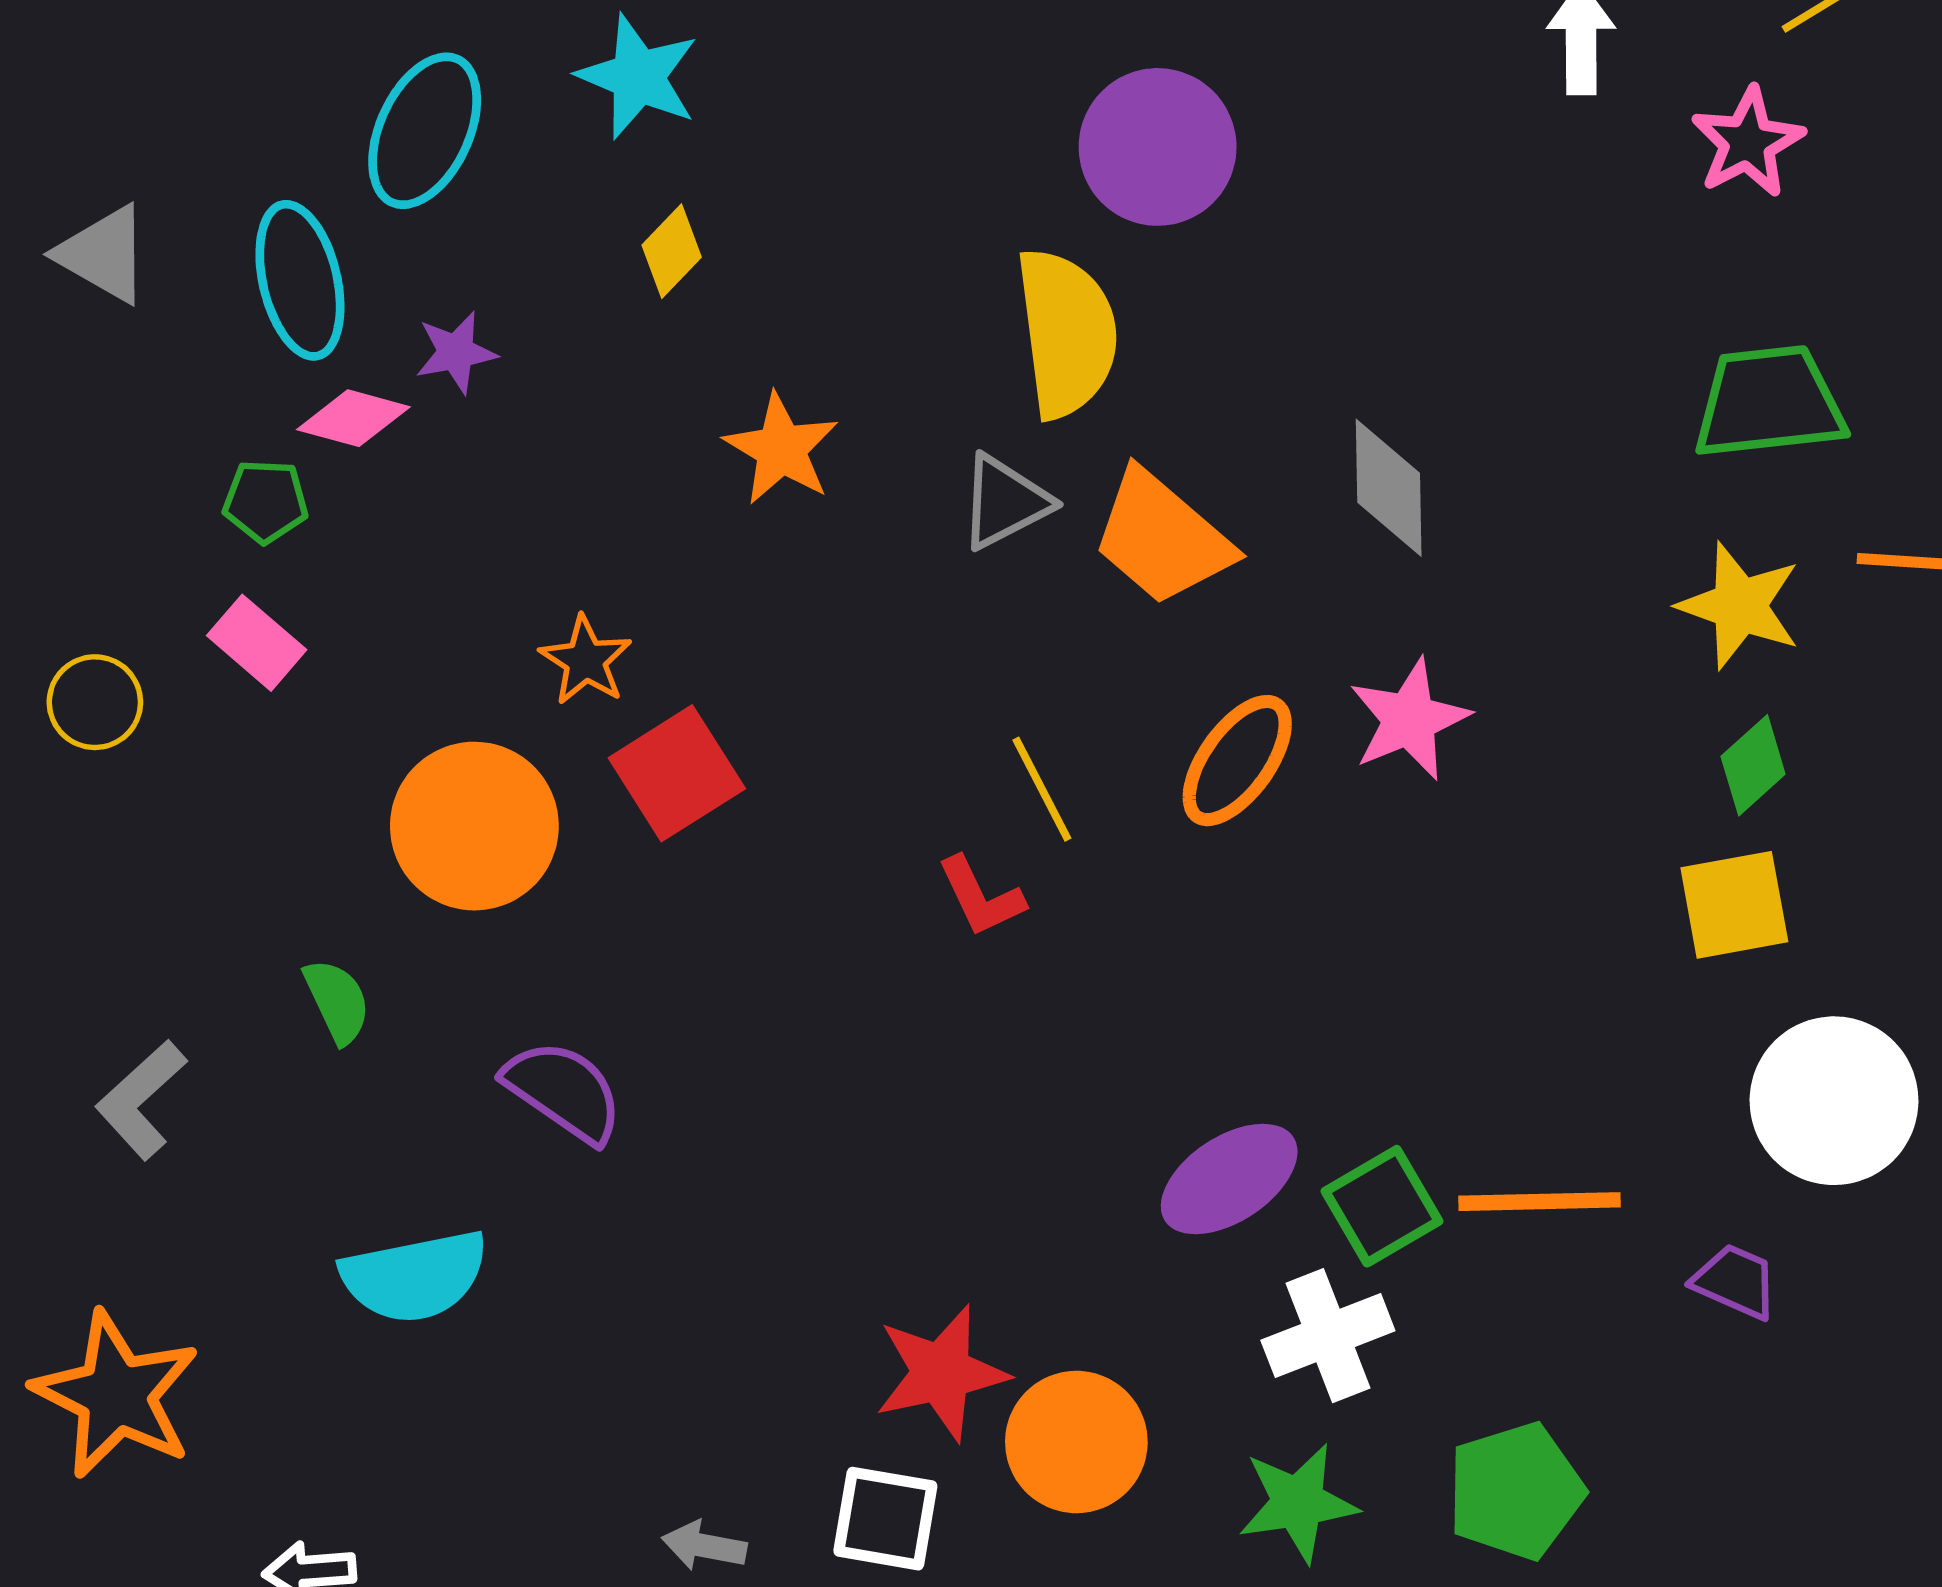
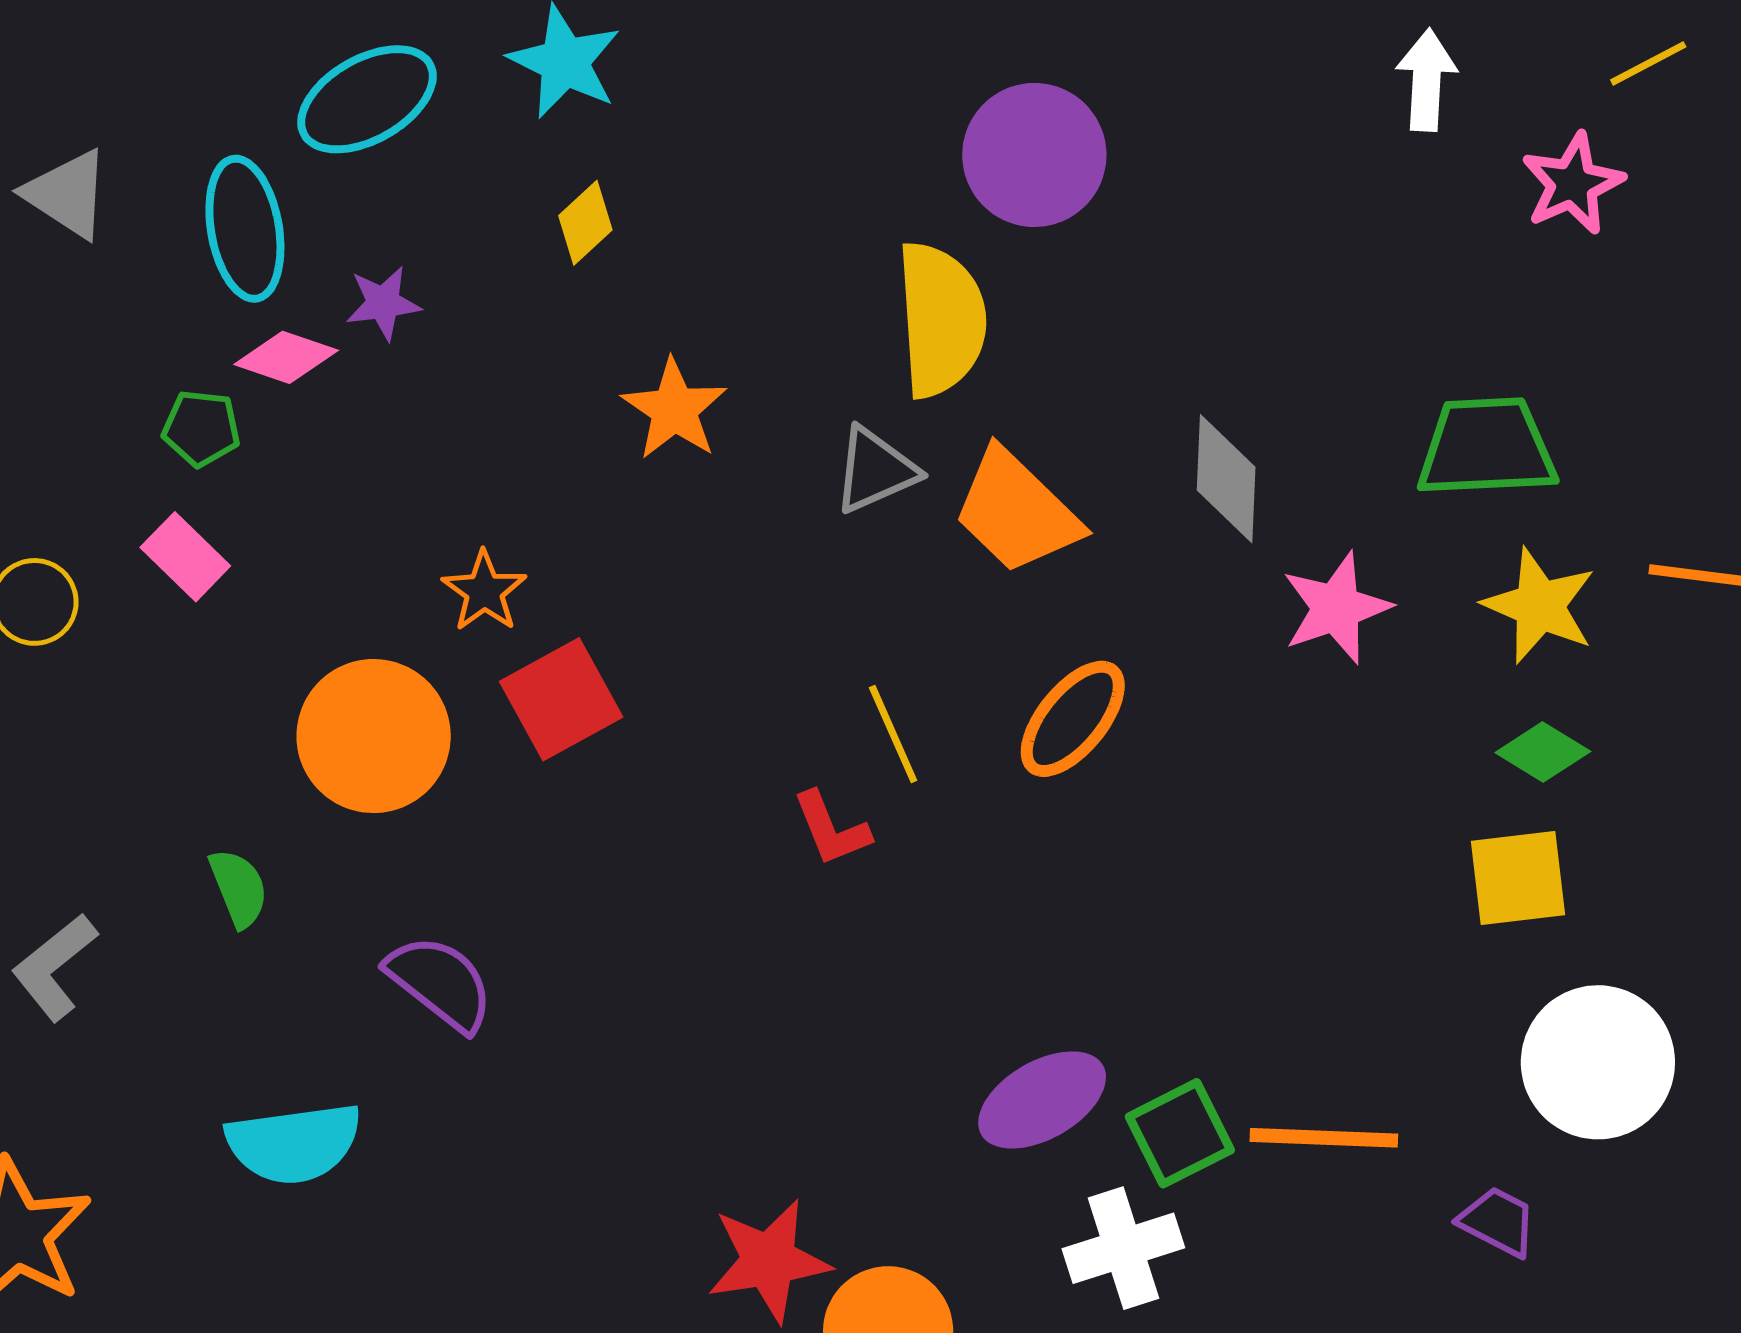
cyan ellipse: (425, 131) -> (367, 99), turned 32
green trapezoid: (1769, 402) -> (1486, 448), moved
pink star: (1409, 719) -> (1336, 608), moved
green diamond: (1753, 765) -> (1543, 752), turned 70

